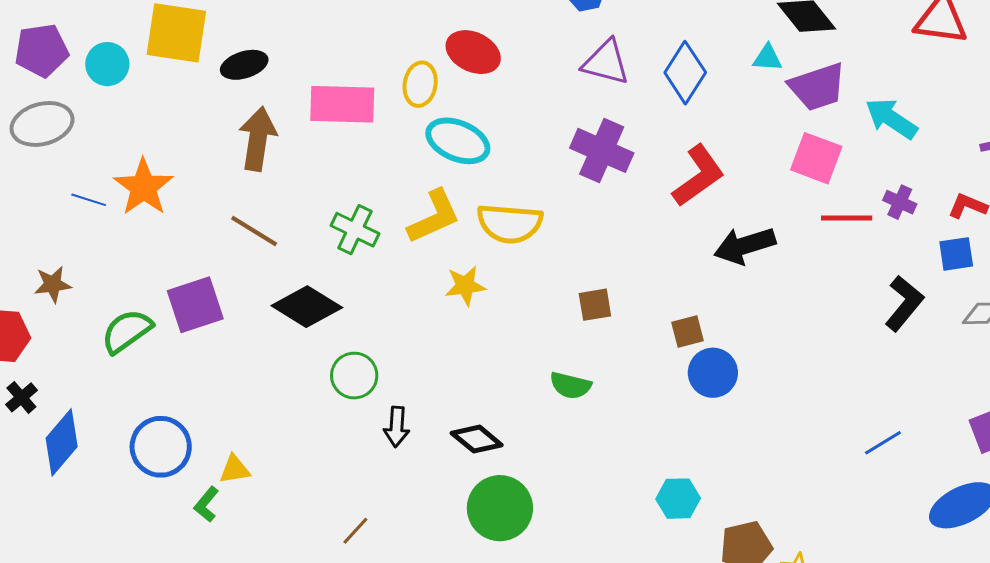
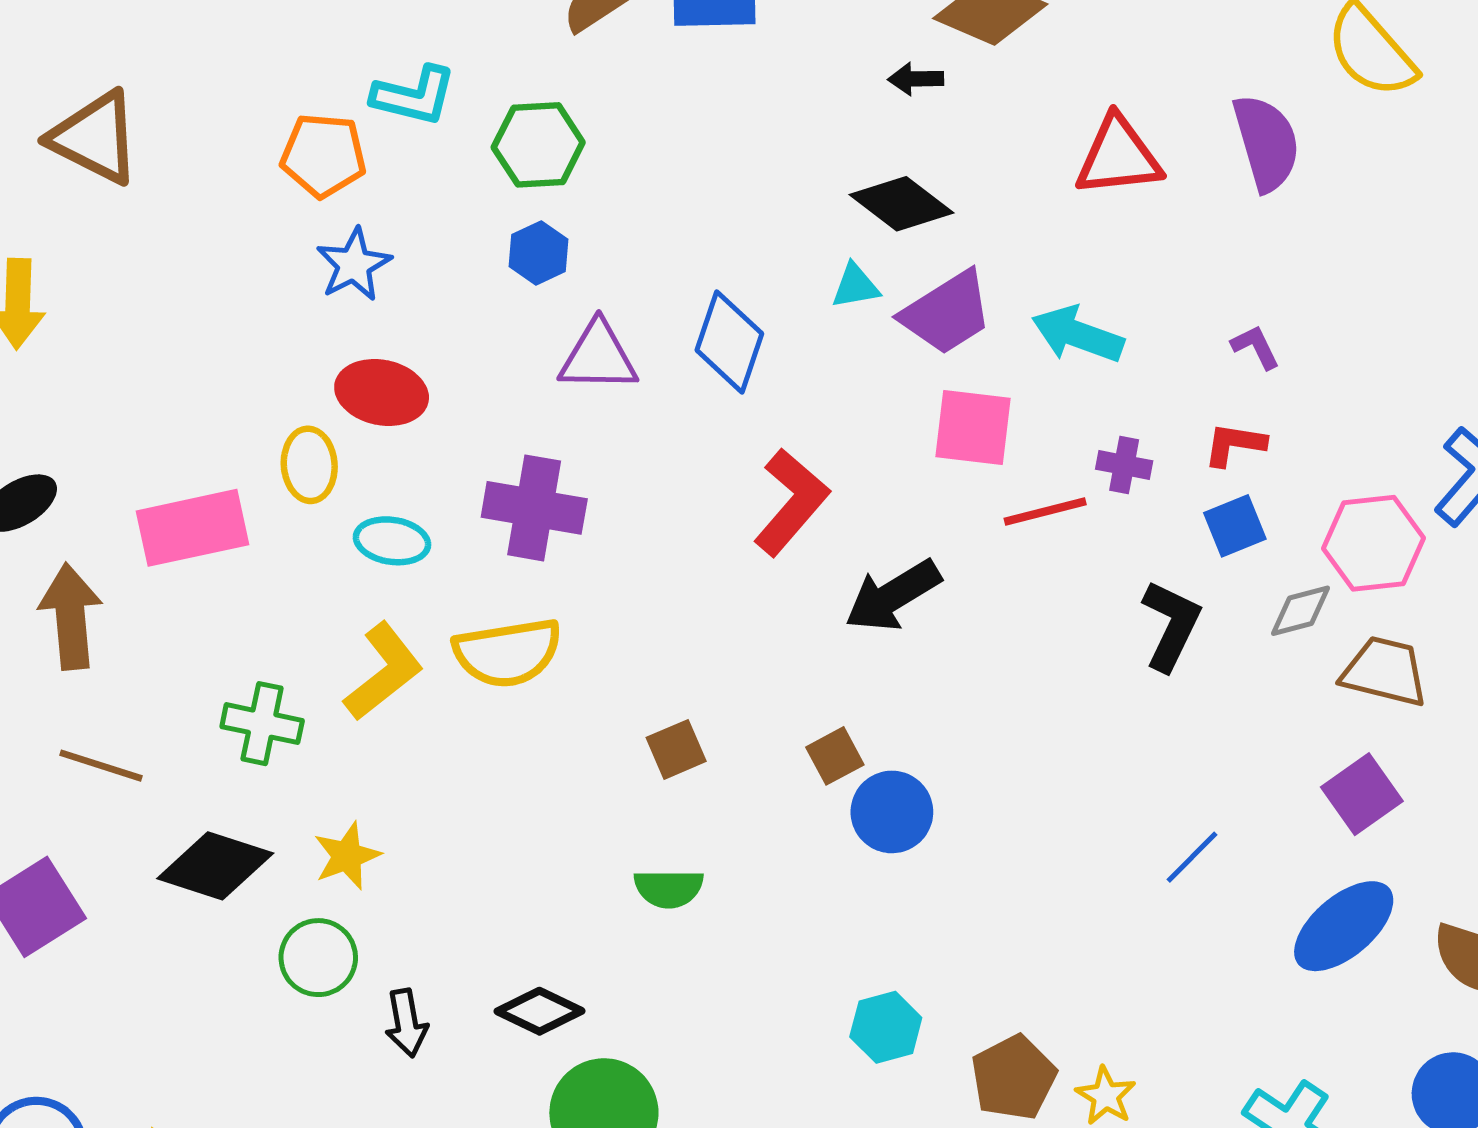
cyan ellipse: (458, 141) -> (392, 541), size x0.7
purple cross: (602, 150) -> (534, 508), moved
yellow star: (465, 286) -> (347, 856), moved

